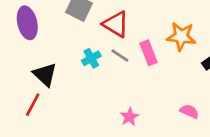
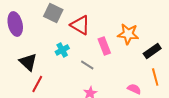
gray line: (120, 56) -> (87, 65), moved
red line: (33, 105) -> (37, 84), moved

